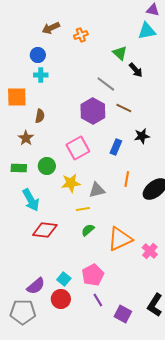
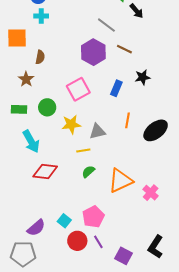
red circle: (61, 299) -> (77, 241), moved

